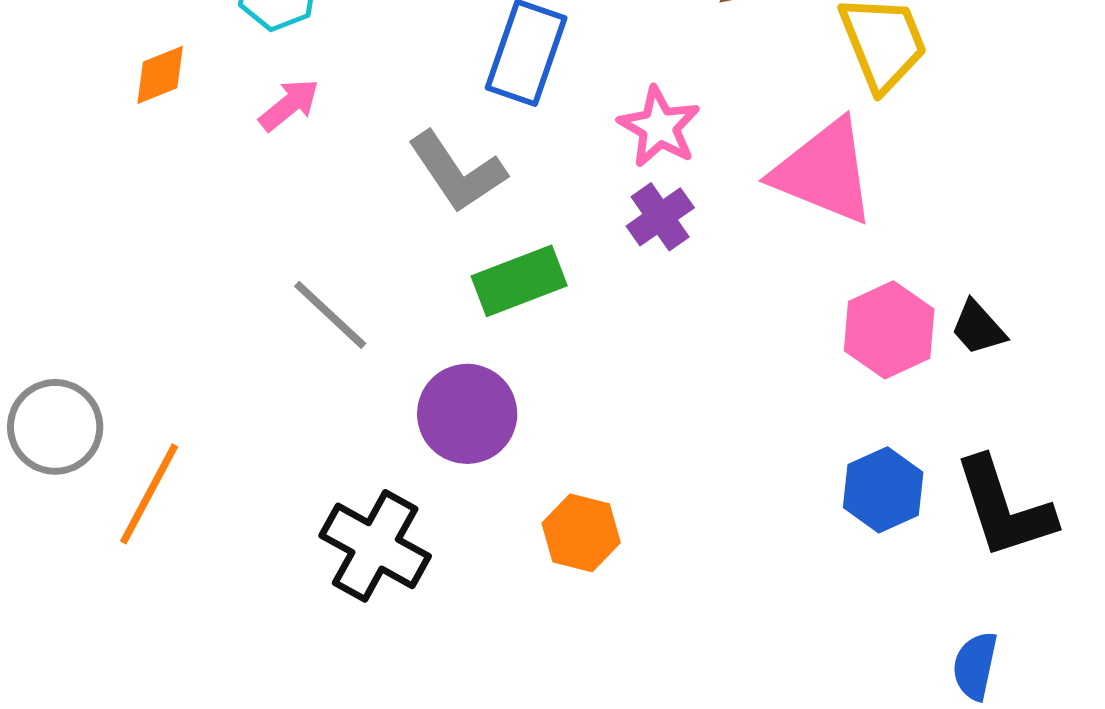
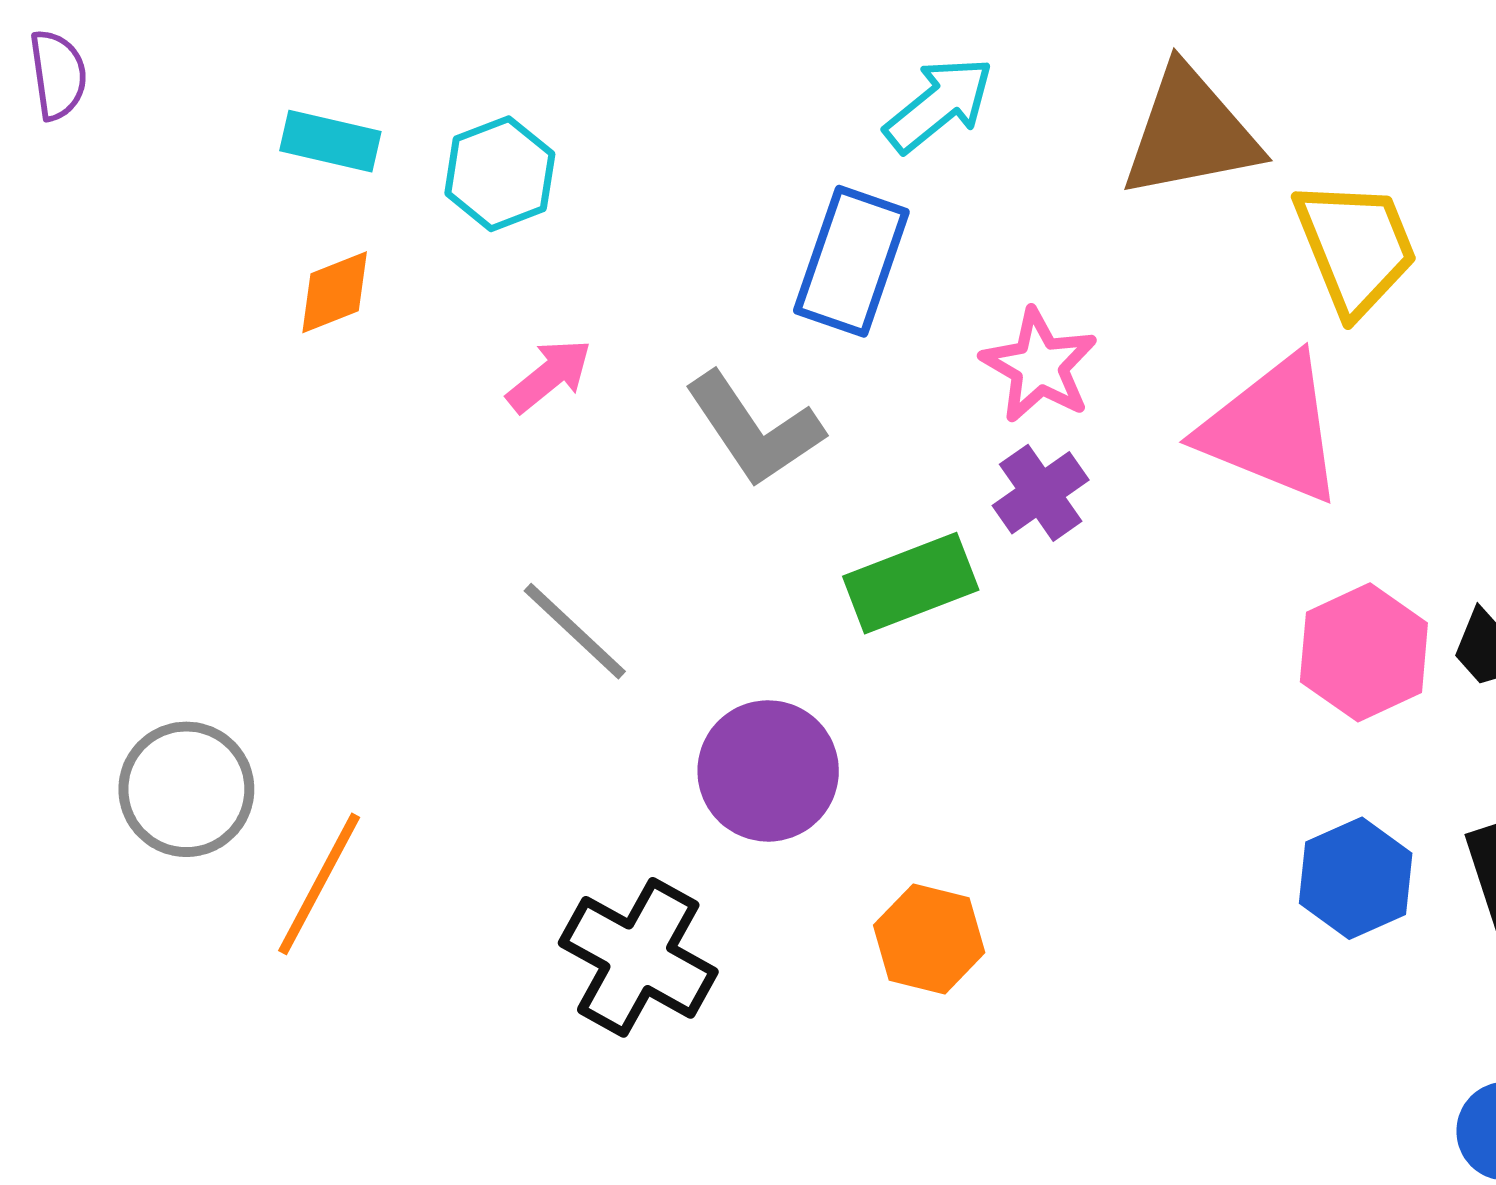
pink arrow: (289, 105) -> (549, 376), moved
green rectangle: (519, 281) -> (911, 583), moved

